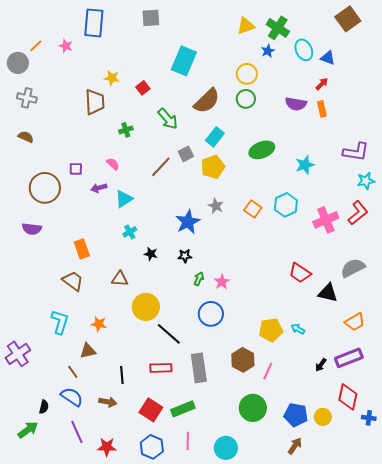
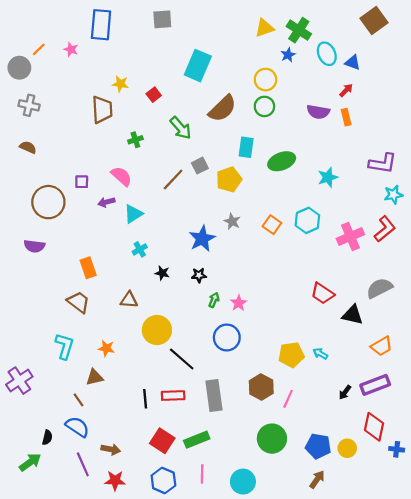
cyan rectangle: (215, 137) -> (246, 147), moved, turned -30
pink semicircle: (113, 164) -> (121, 176), size x1.5
black line: (122, 375) -> (145, 399), moved
brown arrow: (108, 402) -> (111, 449), moved

